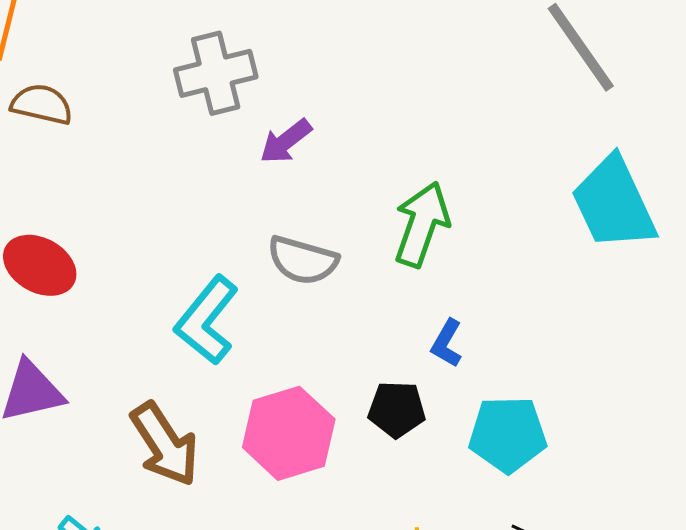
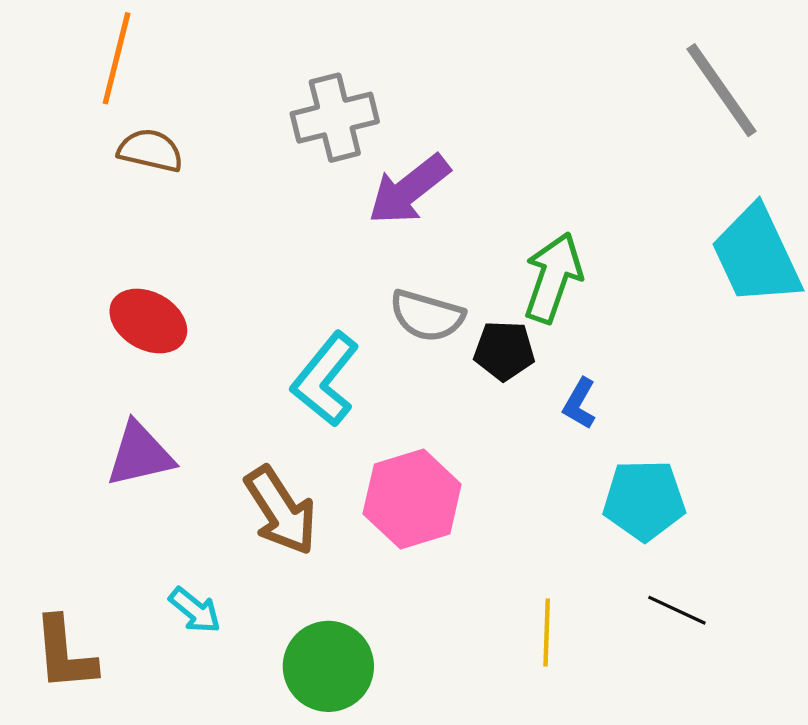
purple arrow: (286, 141) -> (409, 190), size x1.5
black pentagon: (397, 409) -> (504, 351), moved

